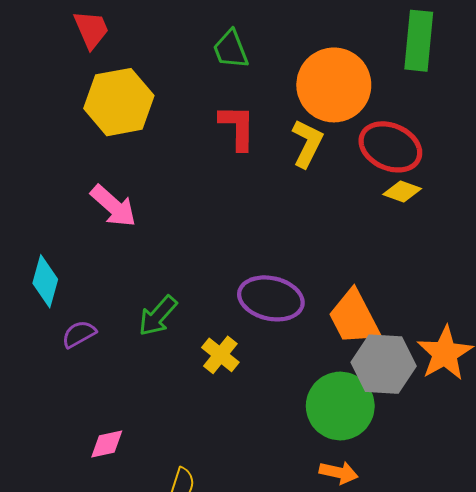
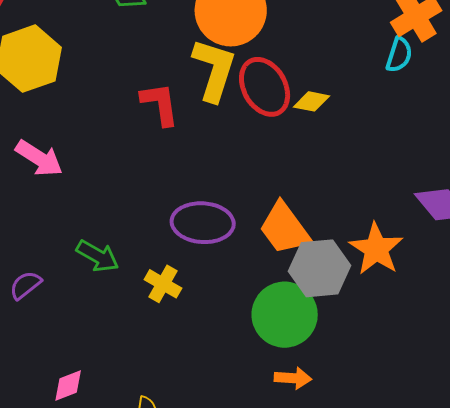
red L-shape: (237, 127) -> (160, 104), moved
yellow L-shape: (307, 143) -> (214, 70), size x1.4
red ellipse: (390, 147) -> (265, 87), moved, turned 46
green arrow: (158, 316) -> (98, 256), turned -93

